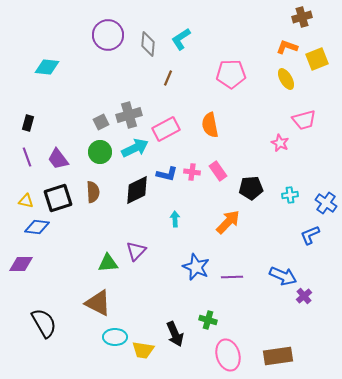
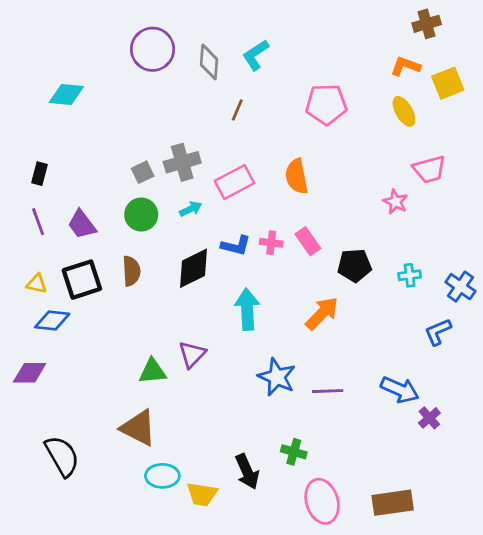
cyan arrow: (135, 148) -> (191, 209), size x0.6
cyan arrow: (175, 219) -> (247, 309), size x1.8

